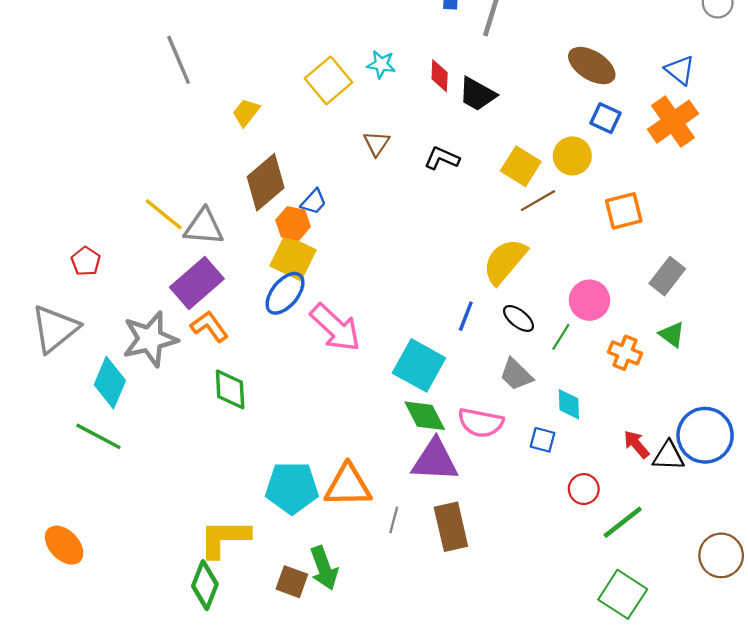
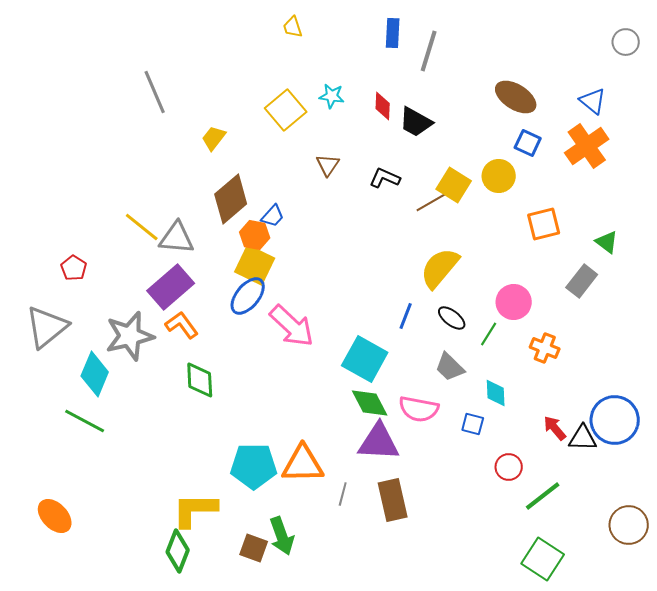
brown line: (538, 201) -> (432, 202), moved
green triangle: (672, 334) -> (607, 242), moved

